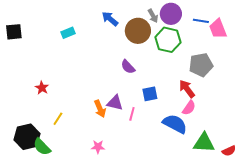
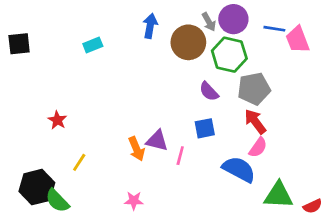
blue arrow: (110, 19) -> (150, 26), turned 60
gray pentagon: (201, 65) -> (254, 89), moved
purple semicircle: (128, 67) -> (209, 91), moved

